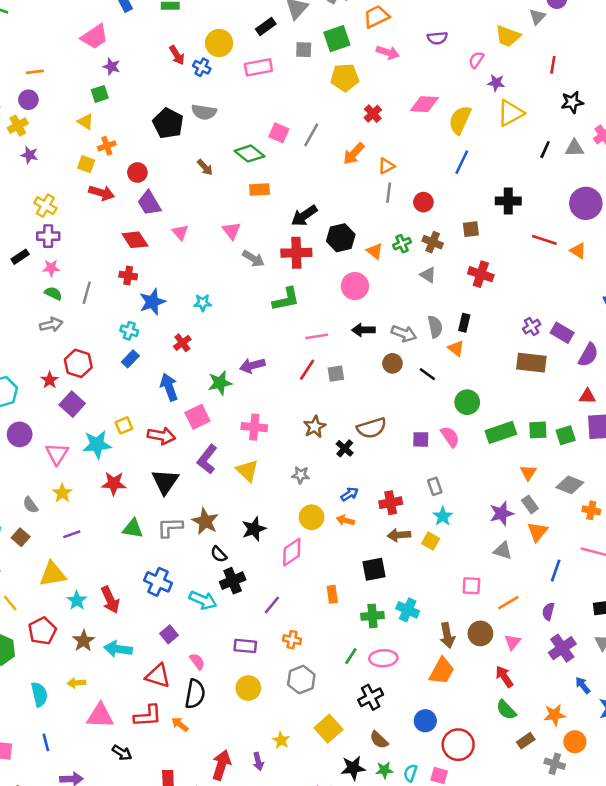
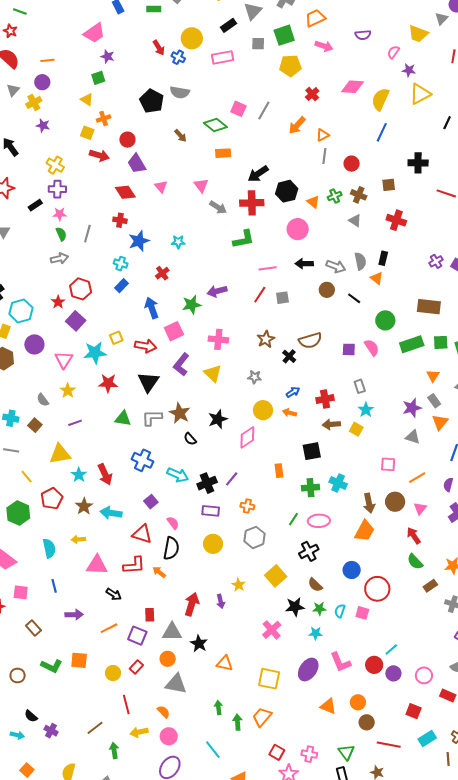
green semicircle: (53, 293) -> (61, 234), turned 40
brown rectangle: (531, 363) -> (429, 307), moved
black cross: (233, 581) -> (207, 483), moved

